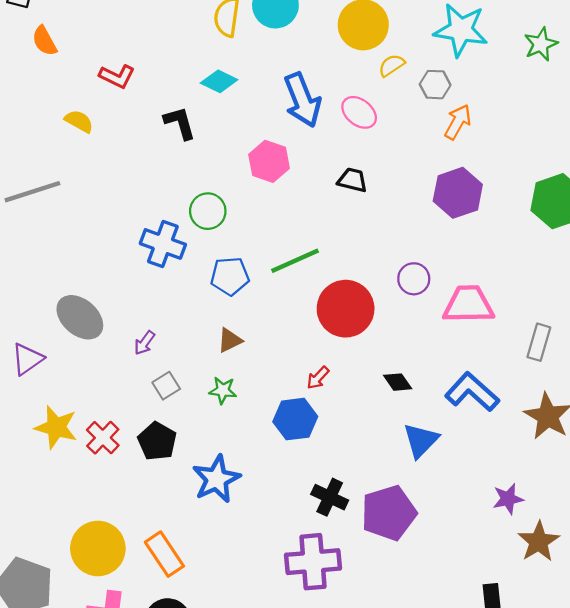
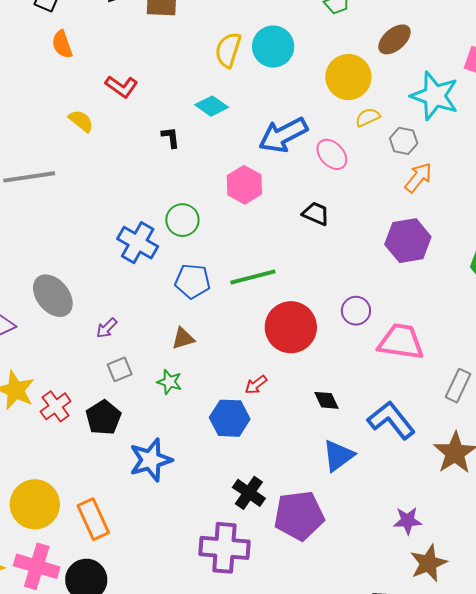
blue arrow: (302, 100) -> (283, 135), turned 75
black L-shape: (180, 123) -> (171, 137), size x0.7

